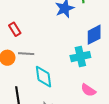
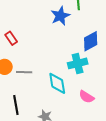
gray line: (26, 54) -> (24, 72), moved
cyan diamond: (44, 77) -> (57, 83), moved

